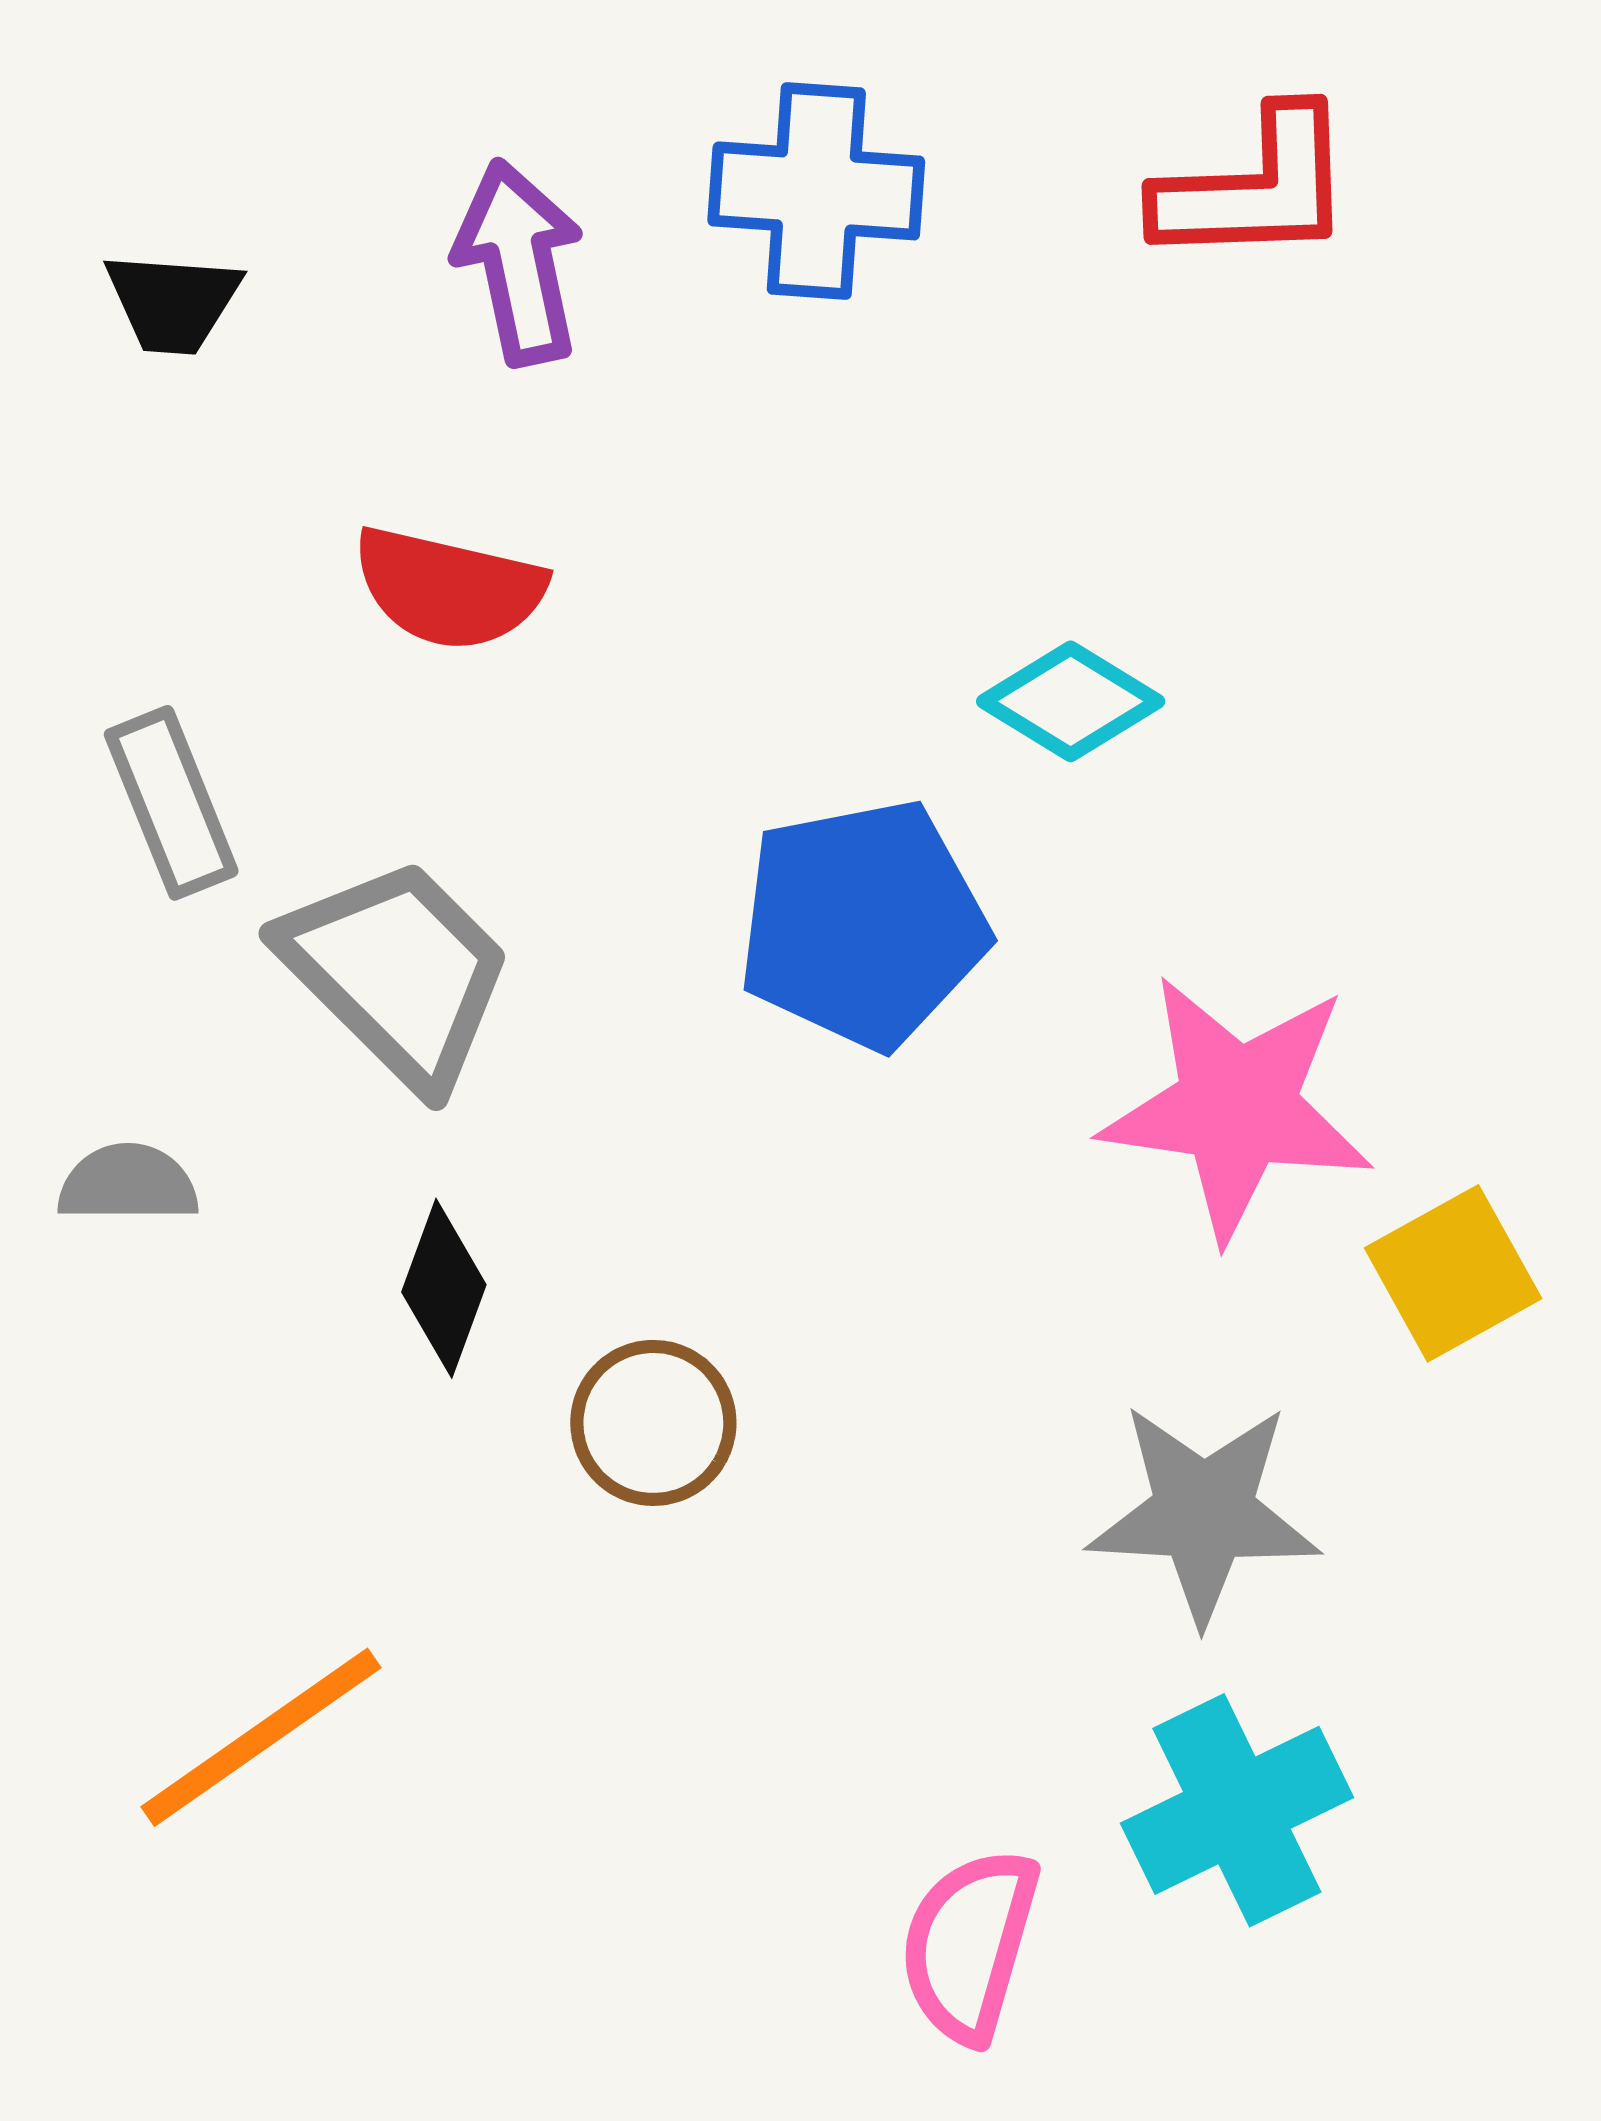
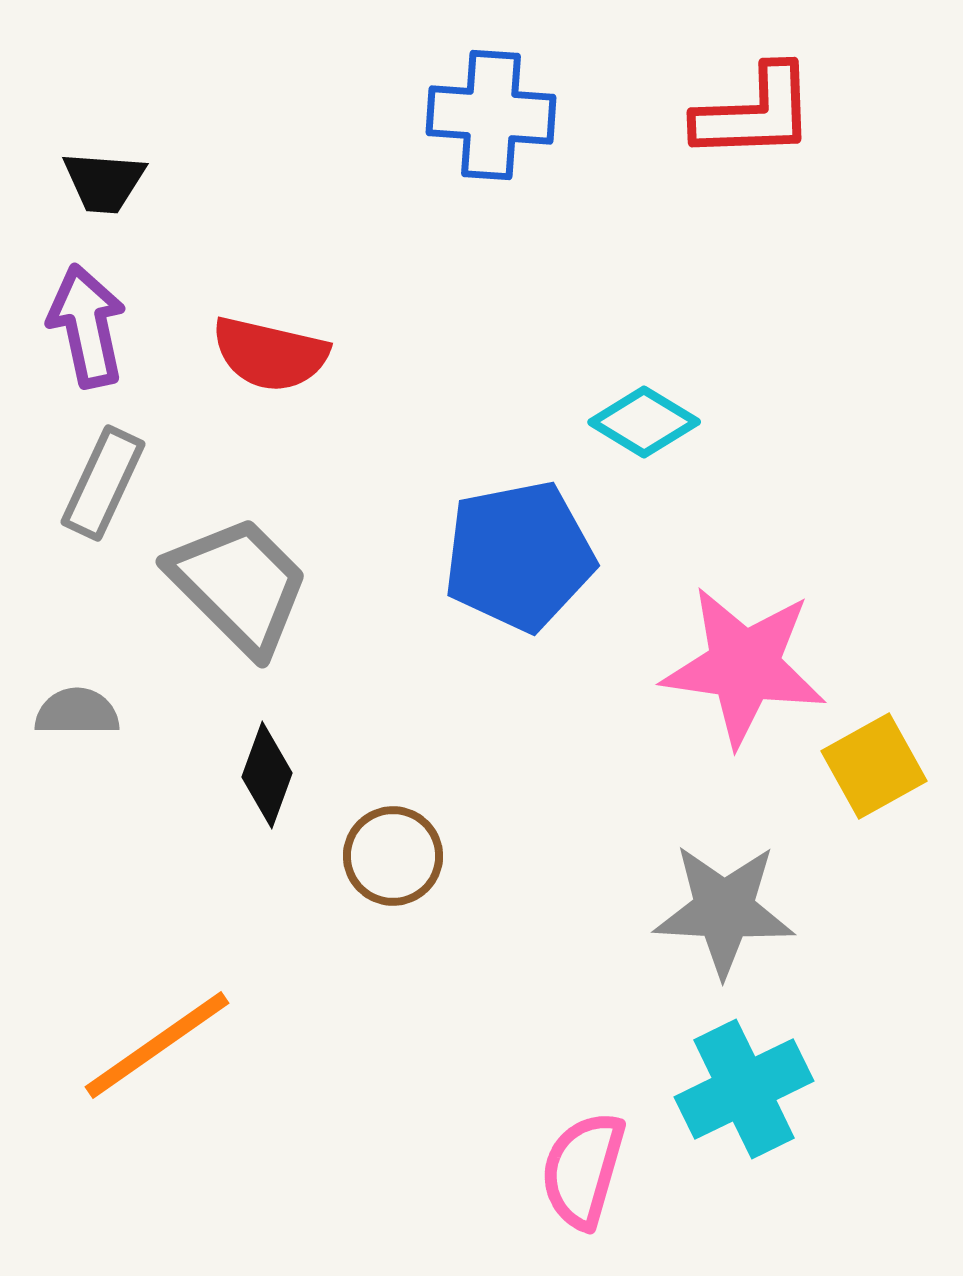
purple arrow: (519, 262) -> (87, 326), moved
gray rectangle: (171, 803) -> (103, 483), turned 47

